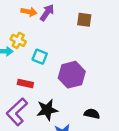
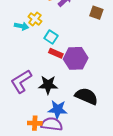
red rectangle: (25, 83) -> (56, 53), moved
black semicircle: (92, 114) -> (86, 96), size x1.6

